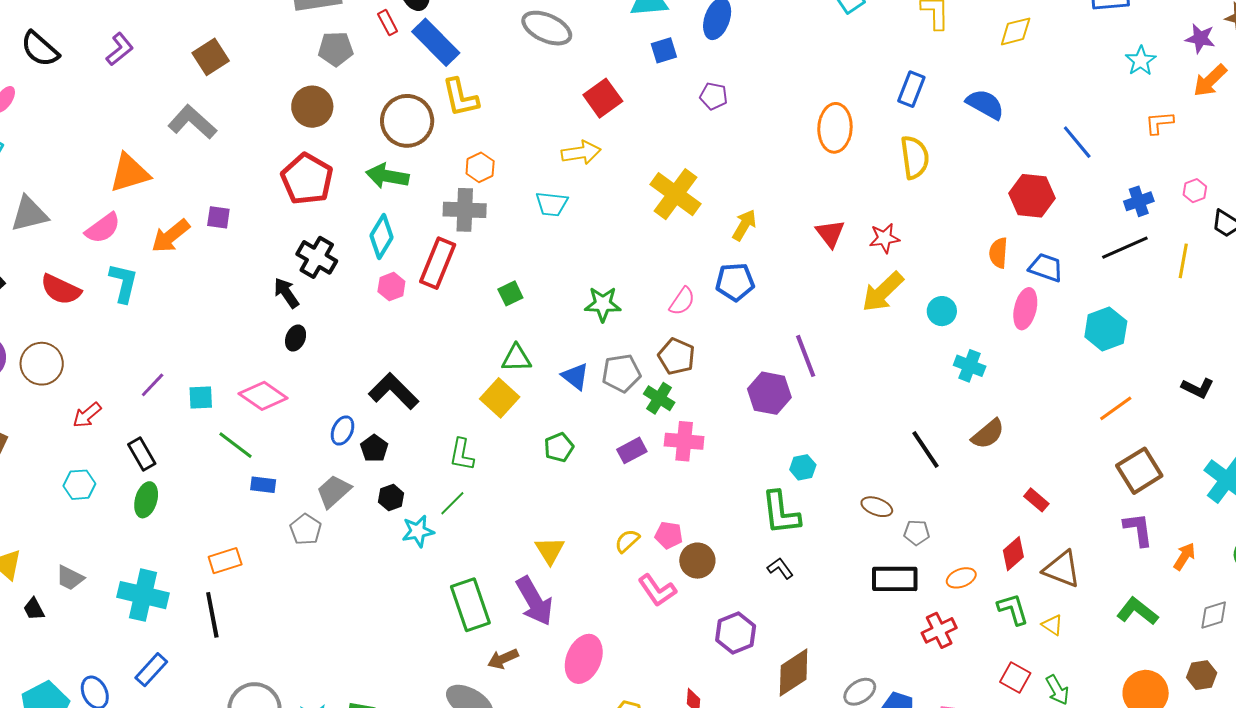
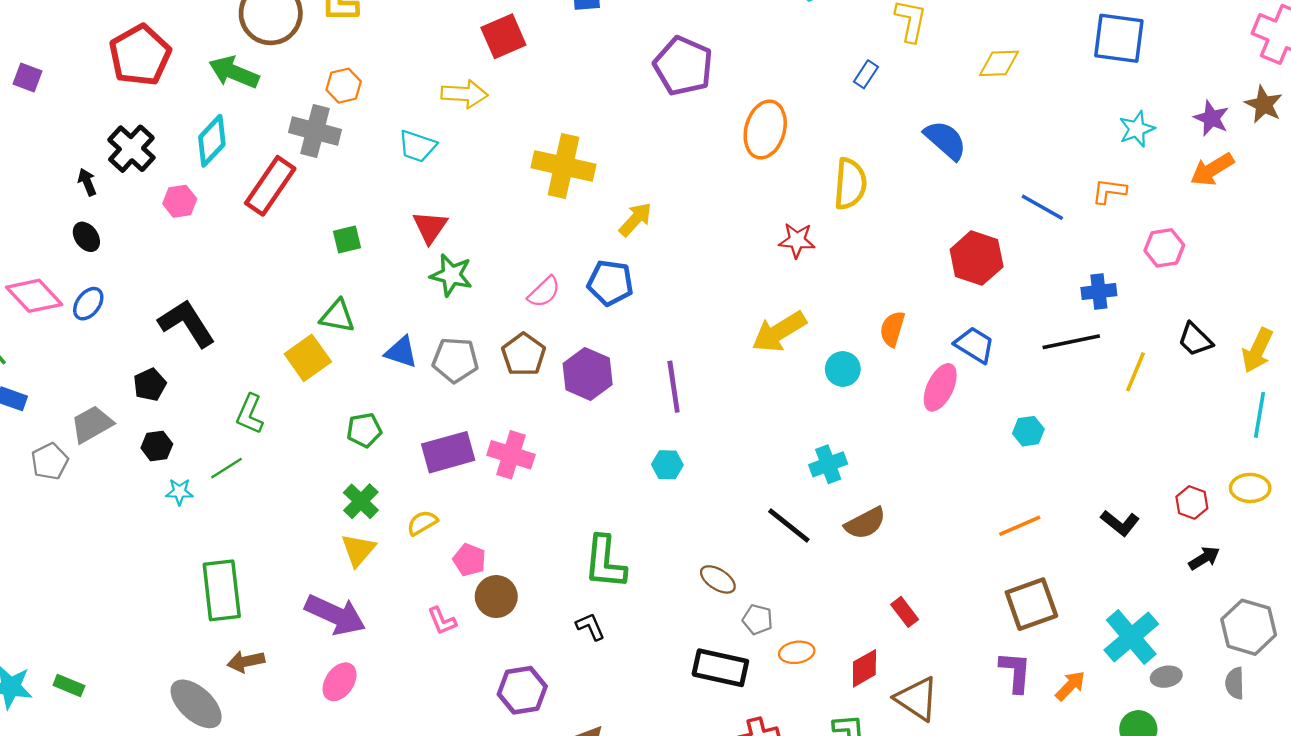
blue rectangle: (911, 89) -> (866, 74), moved, size x0.7
purple pentagon: (714, 96) -> (683, 66), moved, size x1.8
orange L-shape: (1159, 123) -> (1109, 191), moved
blue line: (1077, 142) -> (1042, 207), turned -33
pink hexagon: (1195, 191) -> (1164, 248), moved, size x1.4
yellow cross: (676, 194) -> (563, 166), turned -36
red triangle: (830, 233) -> (430, 227), moved
red star: (884, 238) -> (797, 240), moved
orange semicircle: (998, 253) -> (892, 329), moved
pink hexagon: (391, 287) -> (180, 201), moved
black arrow: (286, 293) -> (87, 182), size x0.7
cyan hexagon: (1106, 329) -> (1028, 431), size x0.6
black ellipse: (296, 338) -> (86, 237), turned -70
cyan cross: (970, 366) -> (828, 464), moved, turned 36
blue triangle: (575, 376) -> (401, 352), turned -32
purple hexagon: (769, 393) -> (588, 374), moved
green cross: (659, 398) -> (361, 501), moved
blue ellipse: (343, 430) -> (88, 304), moved
purple rectangle: (632, 450) -> (448, 452), size x1.5
black line: (925, 450) -> (789, 525), turned -30
cyan hexagon: (803, 467) -> (667, 465), moved
cyan star: (418, 531) -> (179, 492), size x0.7
yellow semicircle: (627, 541) -> (422, 523), moved
yellow triangle: (550, 550) -> (358, 550), moved
orange arrow: (1184, 556) -> (1070, 686), moved
orange ellipse: (961, 578) -> (797, 652), moved
pink L-shape: (657, 590) -> (442, 621), size x0.7
purple arrow: (534, 601) -> (335, 615), moved, turned -48
pink ellipse: (584, 659) -> (340, 682), size x0.7

